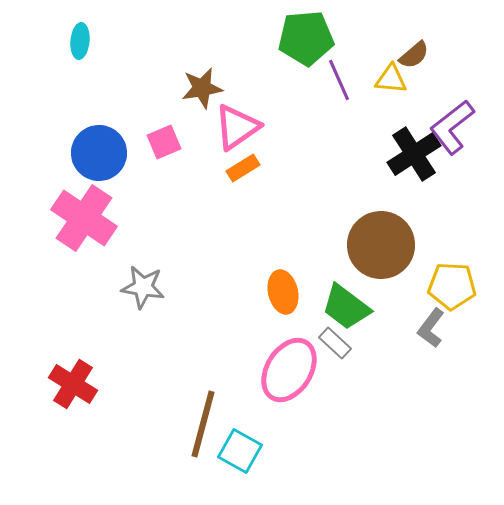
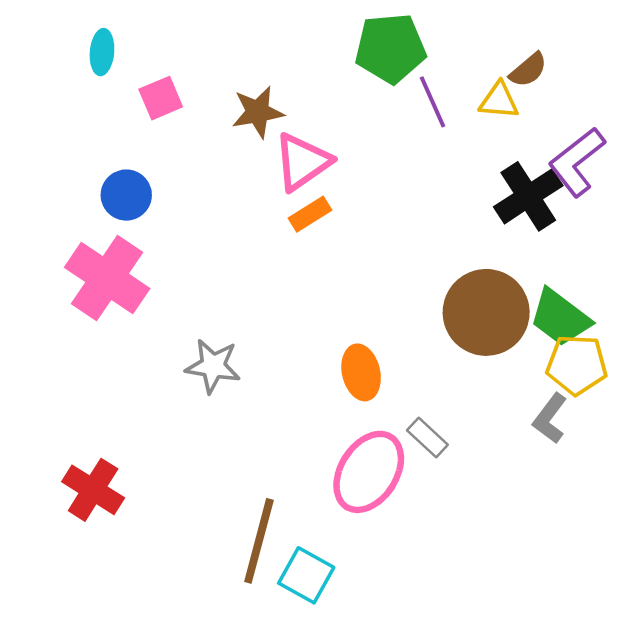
pink square: (164, 142) -> (161, 98), moved
blue circle: (99, 153) -> (126, 195), size x0.7
gray star: (143, 287) -> (213, 366), moved
green trapezoid: (346, 307) -> (560, 318), moved

